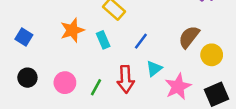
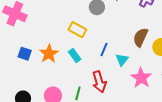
blue square: (24, 37) -> (25, 54), moved
cyan triangle: (154, 69) -> (122, 60), moved

